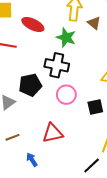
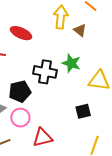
green star: (66, 38) -> (71, 63), moved
pink circle: (66, 95) -> (20, 118), moved

